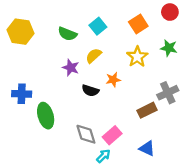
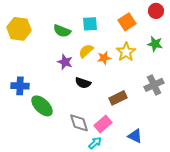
cyan square: (98, 26) -> (90, 24), turned 35
orange star: (113, 80) -> (104, 58), moved
brown rectangle: (147, 110) -> (118, 98), moved
green ellipse: (46, 116) -> (42, 106), turned -30

